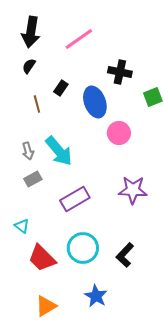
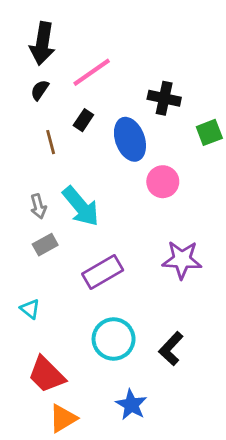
pink line: (79, 39) -> (92, 72), moved
red trapezoid: (42, 258) -> (47, 375), moved

